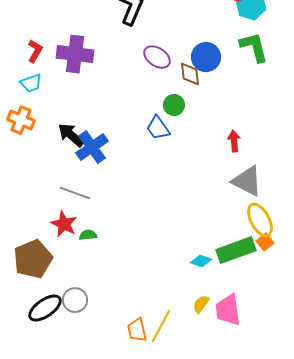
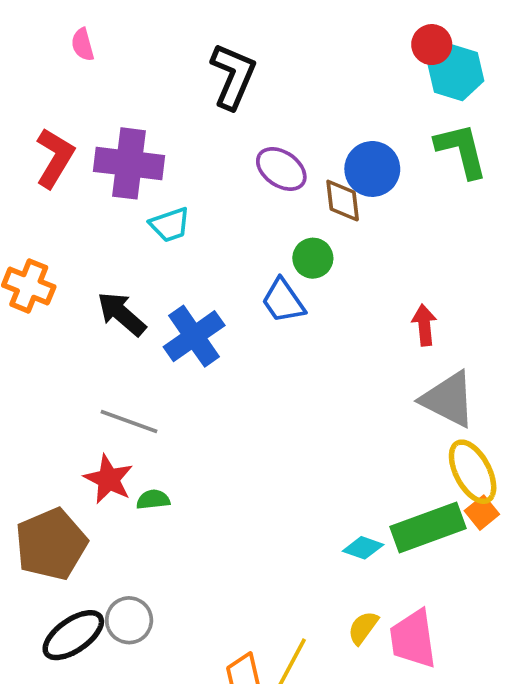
red L-shape: (35, 51) -> (55, 158), size x1.4
cyan trapezoid: (31, 83) -> (170, 225), moved
blue cross: (92, 147) -> (194, 336), moved

